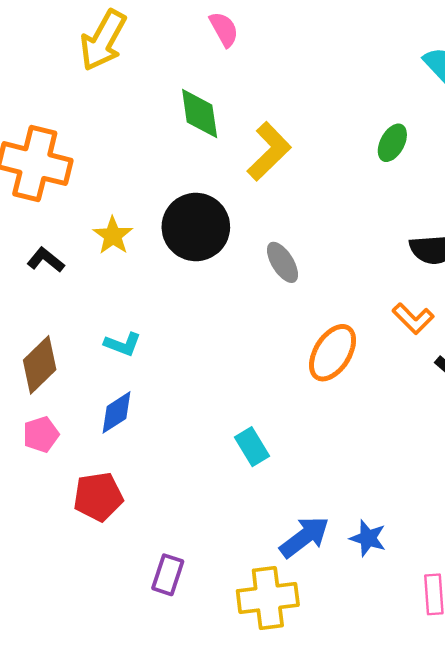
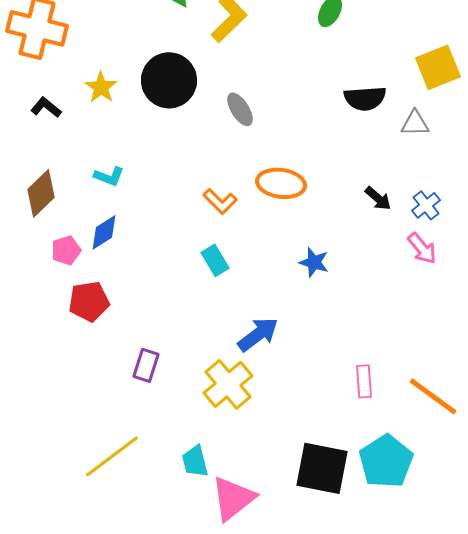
orange L-shape: (413, 319) -> (220, 201), moved
orange ellipse: (333, 353) -> (281, 183), turned 66
pink pentagon: (41, 434) -> (66, 250), moved
blue star: (368, 538) -> (314, 262), moved
yellow cross: (268, 598) -> (228, 384), turned -33

